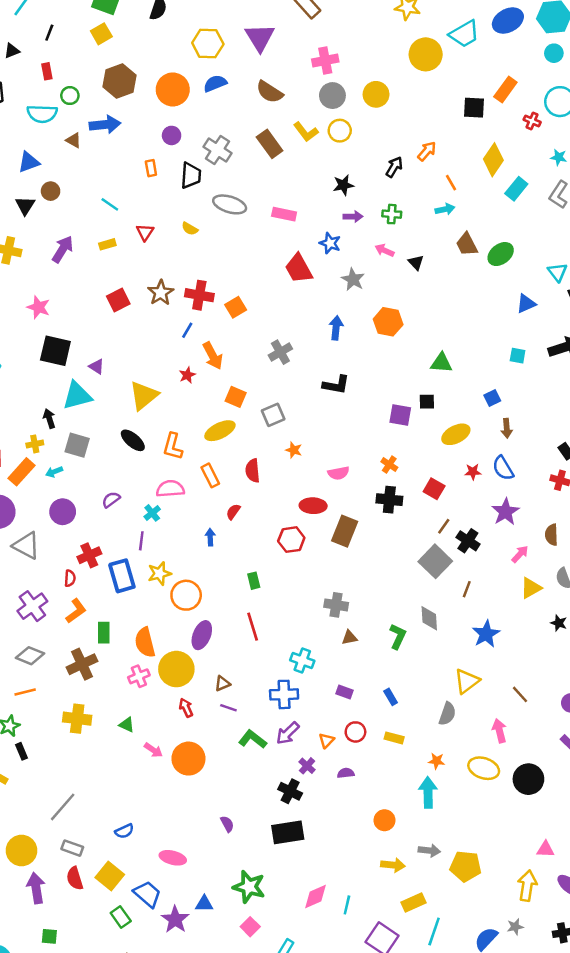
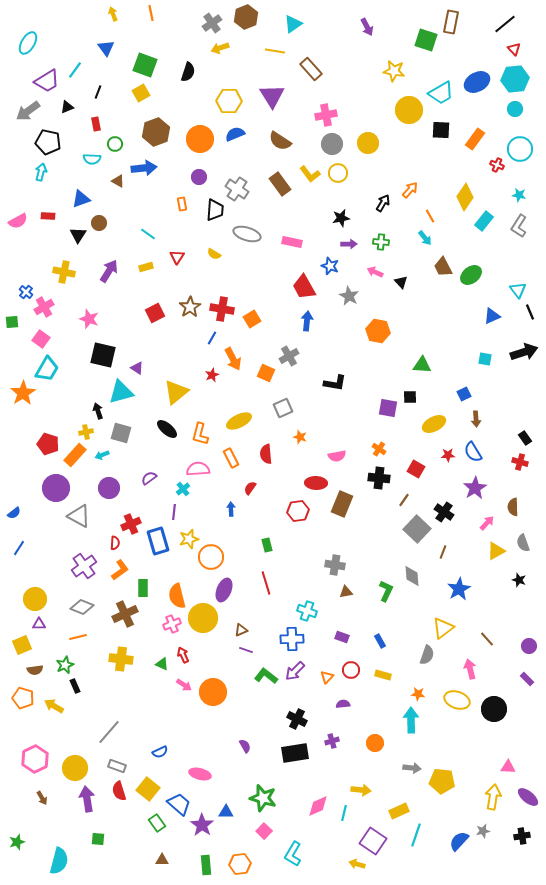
black square: (474, 108) -> (441, 130), moved
cyan semicircle: (42, 114) -> (92, 159), size x0.7
cyan arrow: (445, 209) -> (425, 238), turned 63
blue arrow: (336, 328) -> (307, 321), moved
orange square: (236, 397) -> (266, 373), moved
brown line: (444, 526) -> (404, 500), moved
red arrow: (186, 708) -> (183, 655), moved
purple cross: (307, 766) -> (332, 741), moved, turned 32
yellow arrow: (393, 865) -> (361, 790), moved

